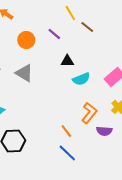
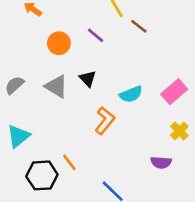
black triangle: (67, 61) -> (88, 79), moved, turned 48
orange L-shape: (89, 113) -> (105, 120), moved
orange line: (66, 131) -> (69, 162), moved

